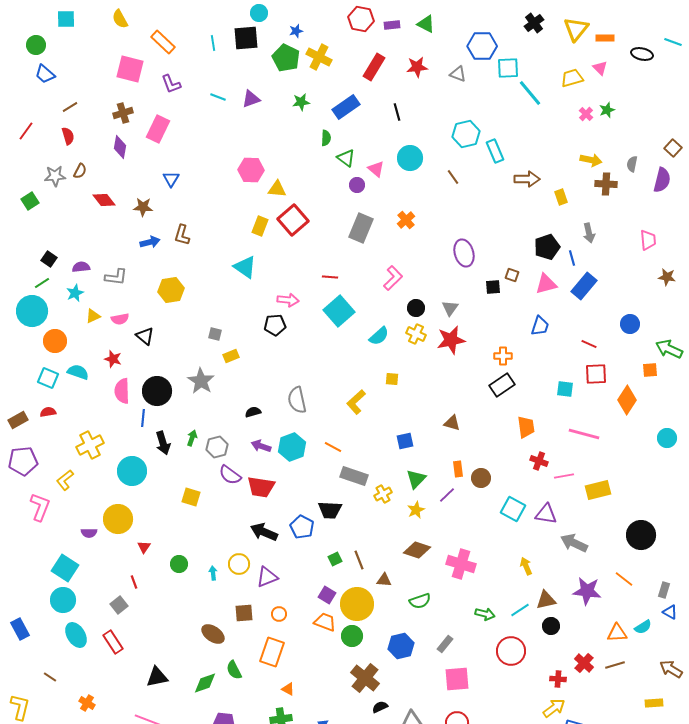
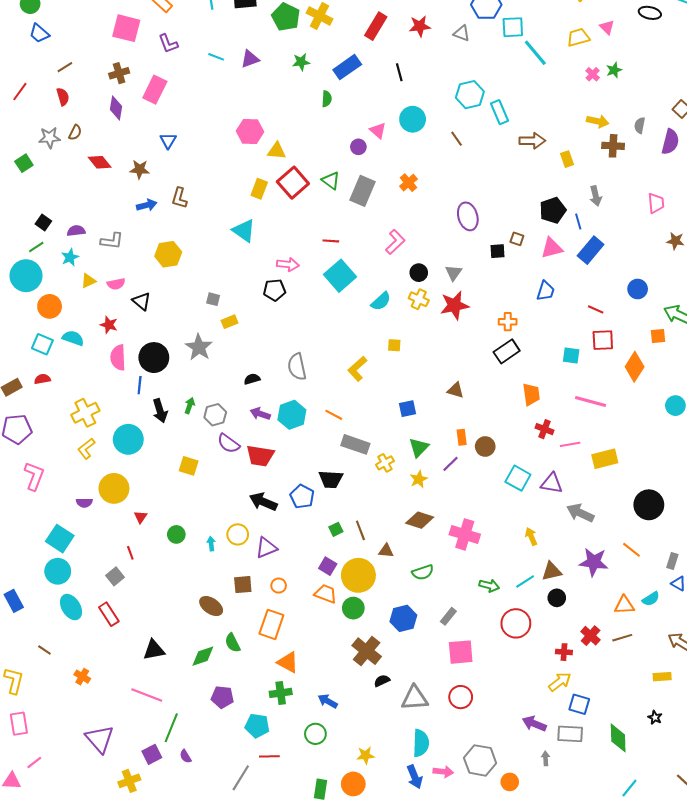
green triangle: (346, 158) -> (331, 181), moved
yellow L-shape: (65, 480) -> (86, 449), moved
orange triangle: (288, 689) -> (288, 662), size x1.6

